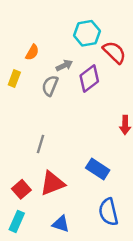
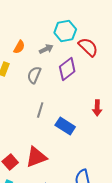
gray arrow: (64, 65) -> (46, 49), moved
gray line: (40, 144) -> (40, 110), moved
blue rectangle: (98, 169) -> (65, 126), moved

